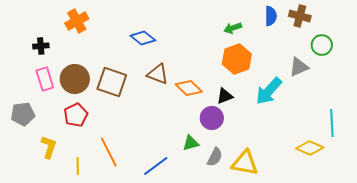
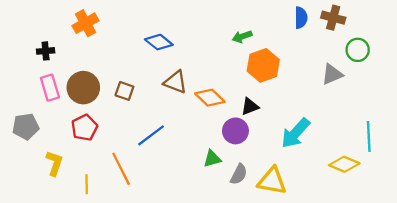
green arrow: (233, 28) -> (242, 37), moved
brown square: (112, 82) -> (124, 91), size x0.6
cyan arrow: (269, 91) -> (295, 133), moved
blue line: (156, 166) -> (151, 135), moved

